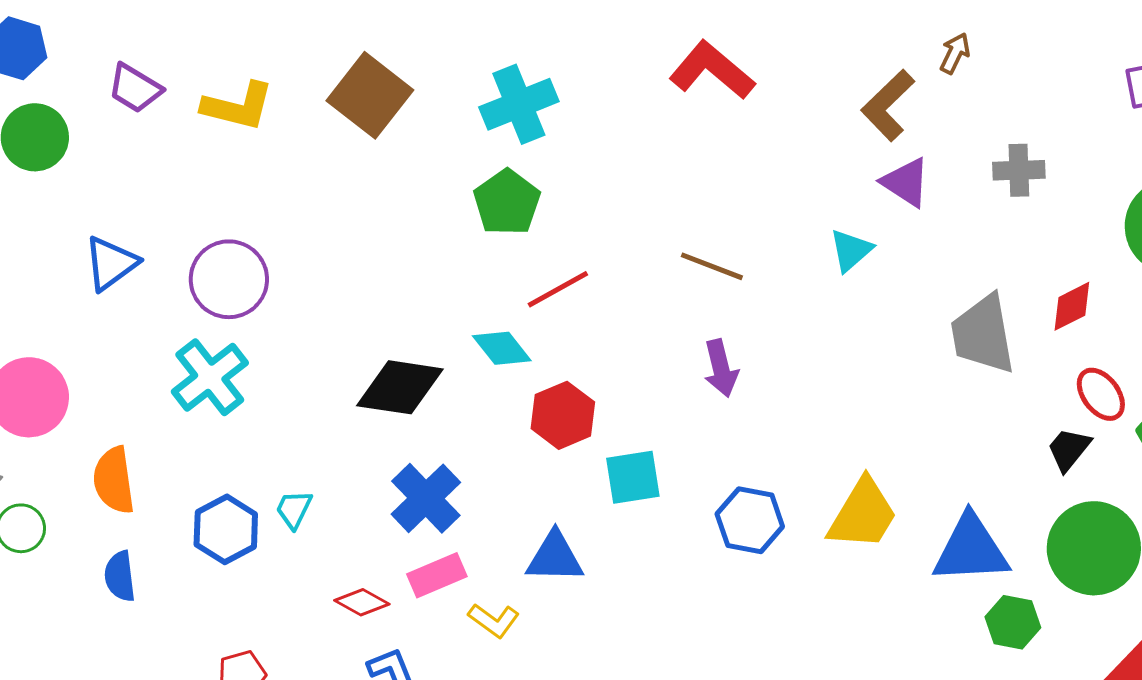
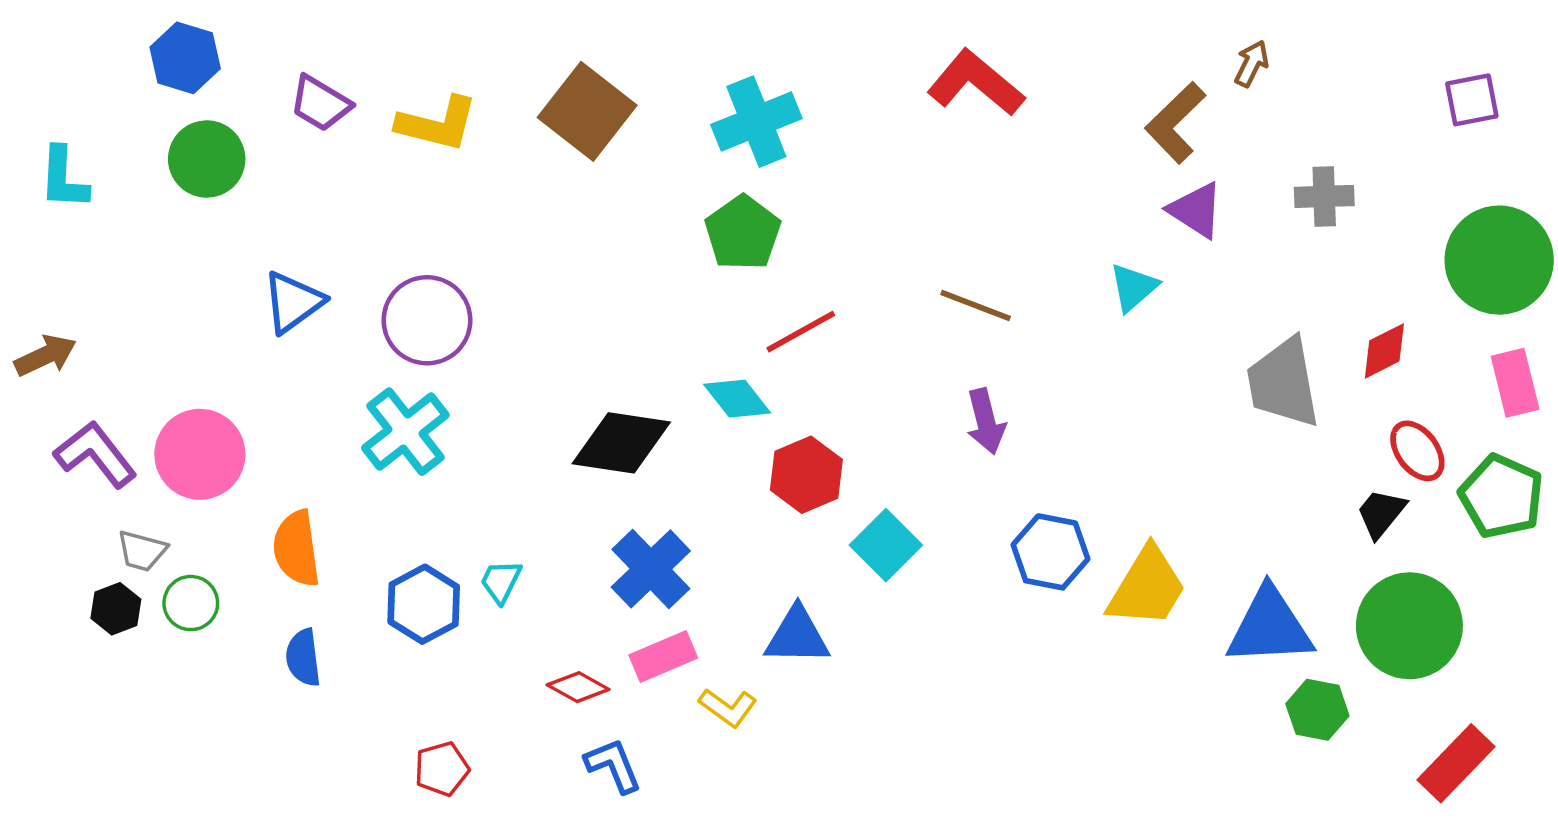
cyan square: (633, 477) -> (886, 545), turned -36
blue hexagon: (750, 520) -> (1051, 552), moved

